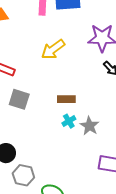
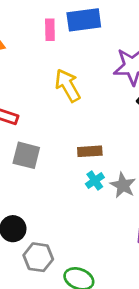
yellow arrow: (53, 49) -> (68, 85), turned 100

